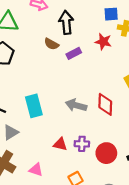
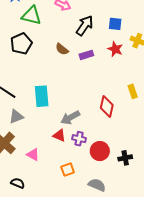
blue square: (111, 14) -> (115, 24), moved
black arrow: (66, 22) -> (85, 26), turned 30
brown semicircle: (51, 44) -> (62, 49), moved
gray arrow: (76, 105) -> (70, 118), moved, turned -54

